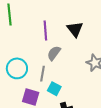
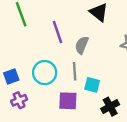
purple line: (45, 31) -> (57, 32), moved

